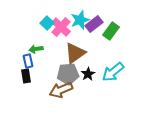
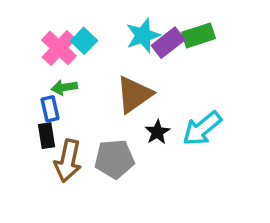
pink cross: (61, 27) -> (59, 48), moved
green rectangle: (111, 31) -> (199, 35), moved, turned 36
gray pentagon: (68, 74) -> (114, 159), moved
brown arrow: (61, 90) -> (68, 161), moved, turned -55

